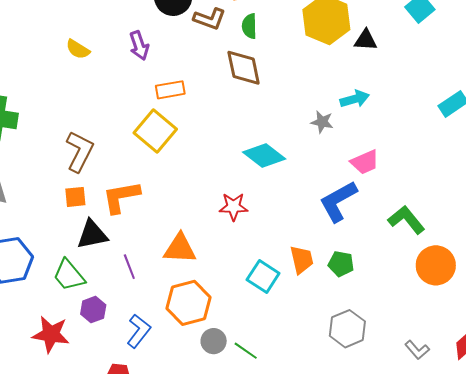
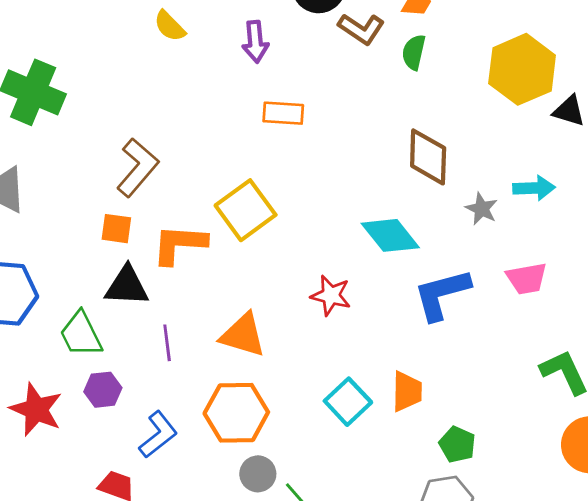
brown diamond: (244, 68) -> (428, 157), moved
yellow square: (155, 131) -> (246, 210), moved
blue L-shape: (338, 201) -> (442, 294), moved
green pentagon: (341, 264) -> (457, 444), moved

